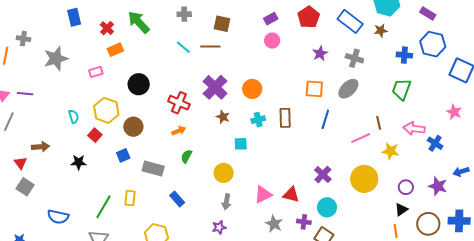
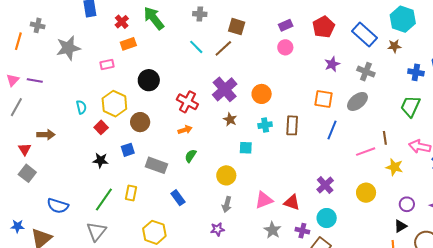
brown line: (210, 47) -> (223, 48), turned -48
black star: (79, 162) -> (100, 160), moved
yellow circle: (364, 179) -> (366, 193), size x0.7

